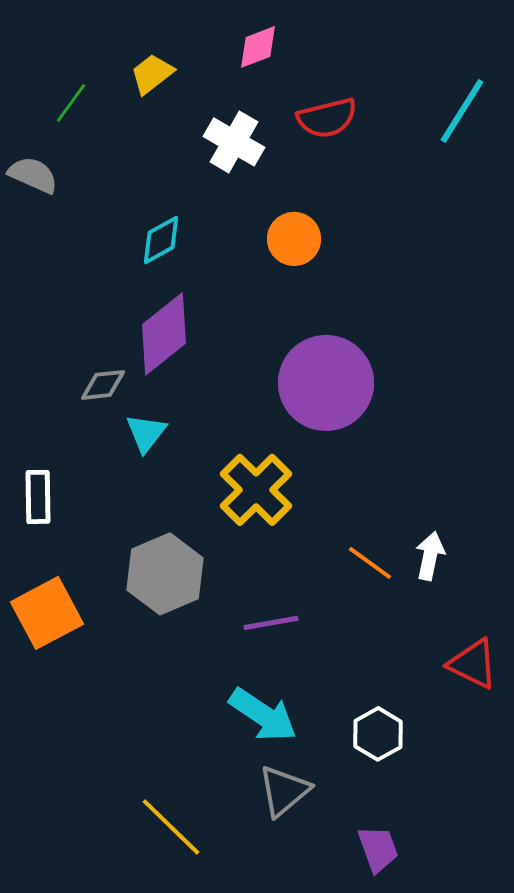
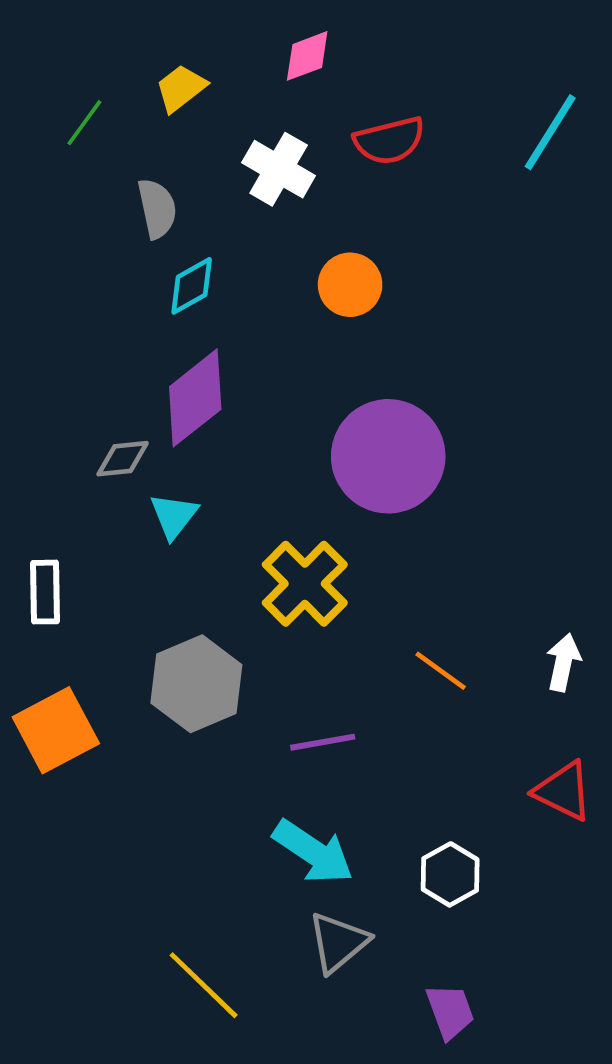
gray semicircle: (33, 175) -> (157, 208), moved, turned 54
white arrow: (430, 556) -> (563, 662), moved

